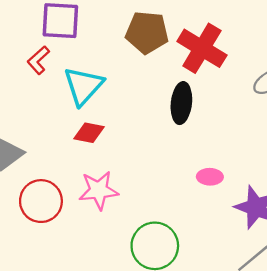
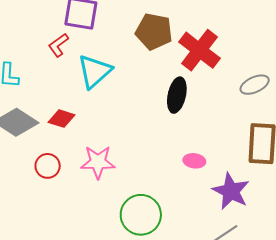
red diamond: (89, 133) -> (61, 119), moved
red circle: (41, 201) -> (48, 166), size x0.7

